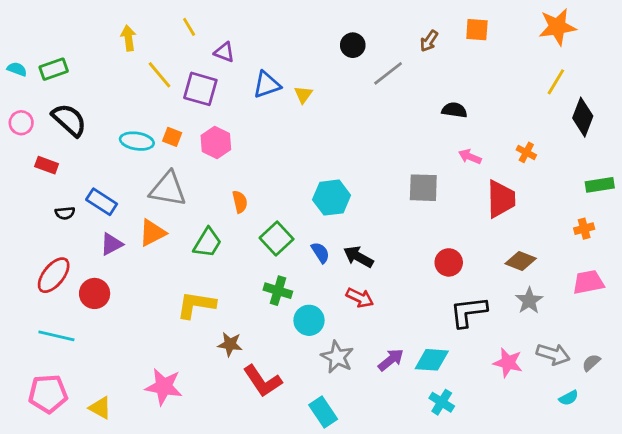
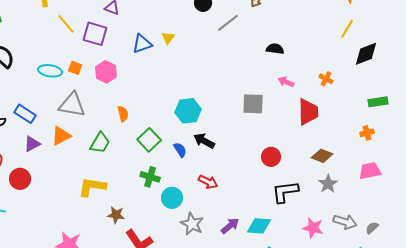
blue triangle: (267, 85) -> (142, 44), moved
black diamond: (583, 117) -> (366, 54), turned 48
black arrow: (358, 257) -> (204, 141), moved

